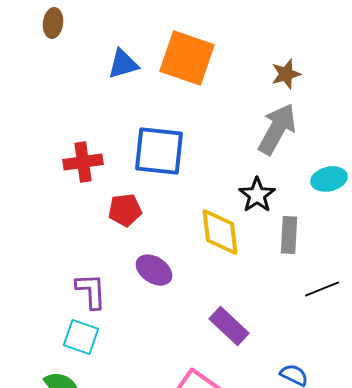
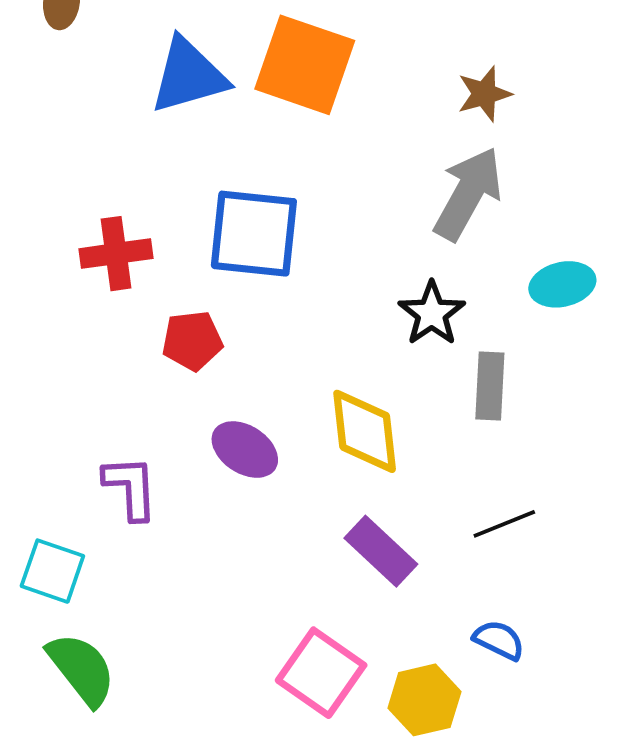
blue triangle: (123, 64) -> (189, 76), size x1.4
yellow diamond: (220, 232) -> (365, 431), moved
black line: (322, 289) -> (504, 524), moved
cyan square: (81, 337) -> (52, 571), moved

